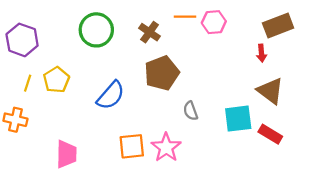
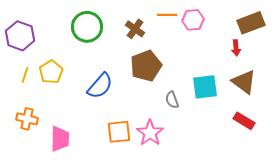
cyan square: (238, 119) -> (205, 87), moved
orange cross: (15, 120) -> (27, 119), moved

